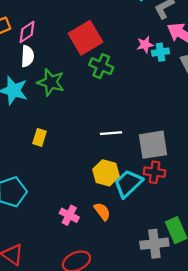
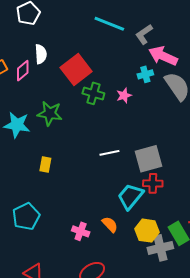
pink star: (145, 45) -> (124, 95), moved
white semicircle: (27, 56) -> (41, 54), moved
yellow hexagon: (106, 173) -> (147, 231), moved

